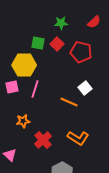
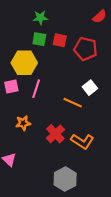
green star: (61, 23) -> (40, 18), moved
red square: (57, 44) -> (60, 40), turned -32
red cross: (43, 140) -> (55, 134), moved

